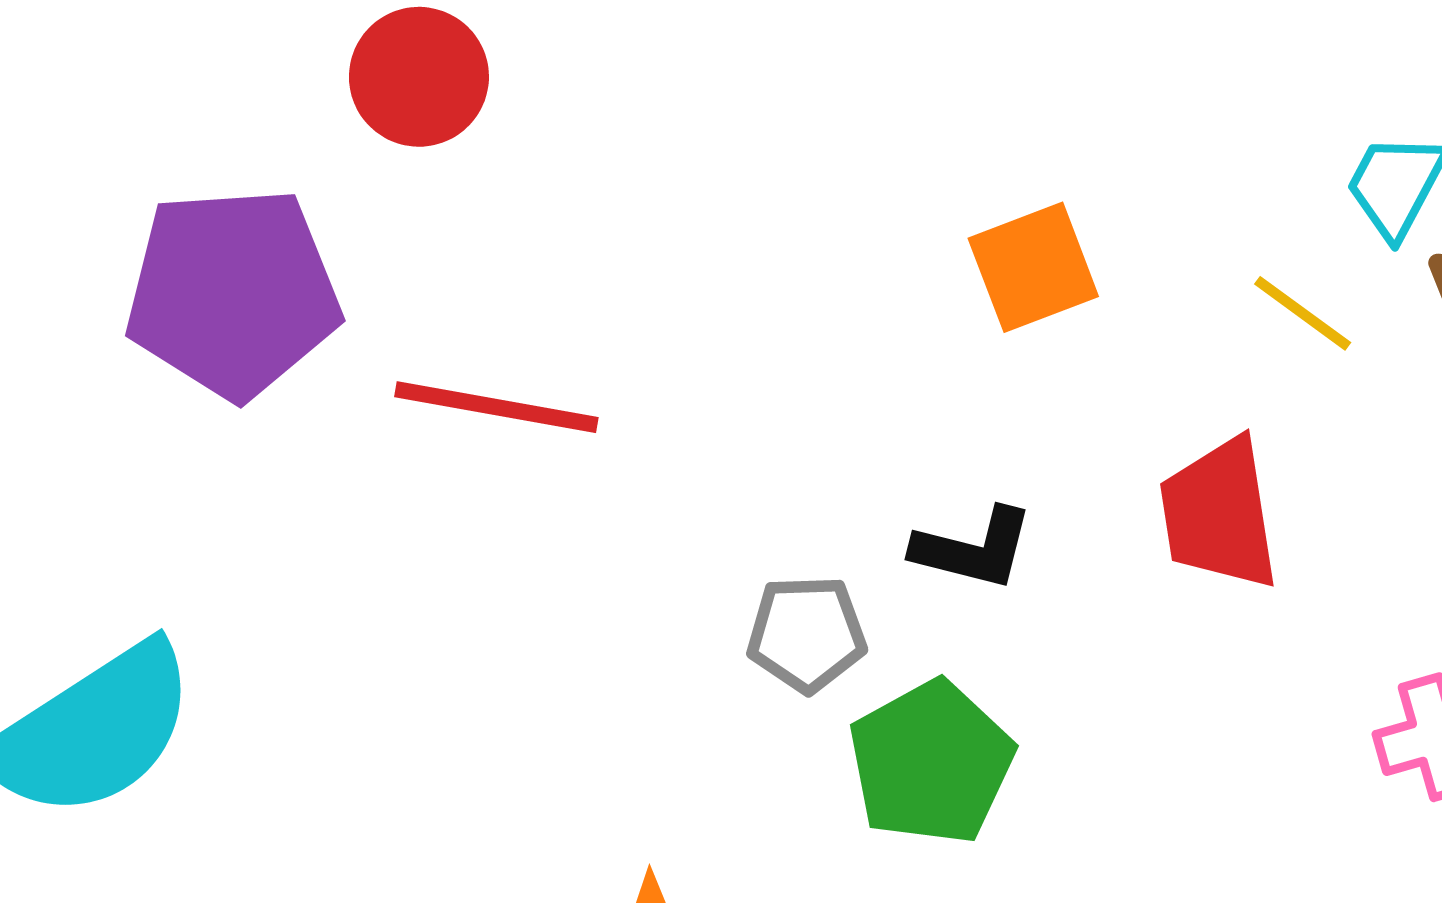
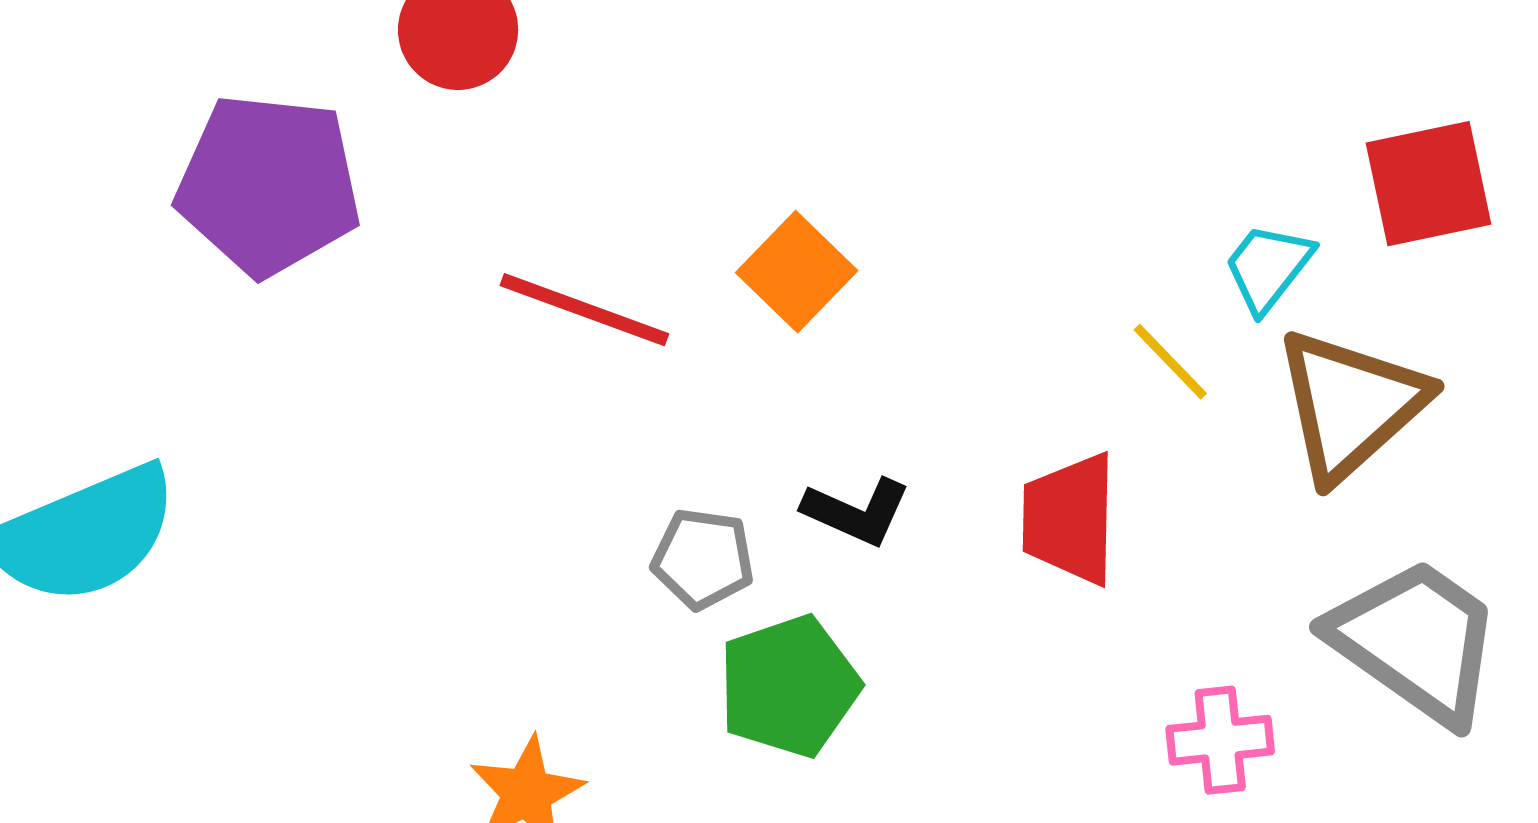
orange square: (1033, 267) -> (797, 272), moved, turned -35
red line: (496, 407) -> (584, 310), moved

